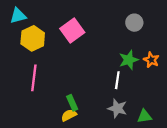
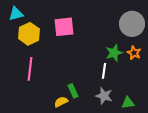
gray circle: (134, 23) -> (132, 24), moved, size x1.6
pink square: (72, 30) -> (64, 27), turned 30
green rectangle: (72, 103) -> (73, 91), moved

